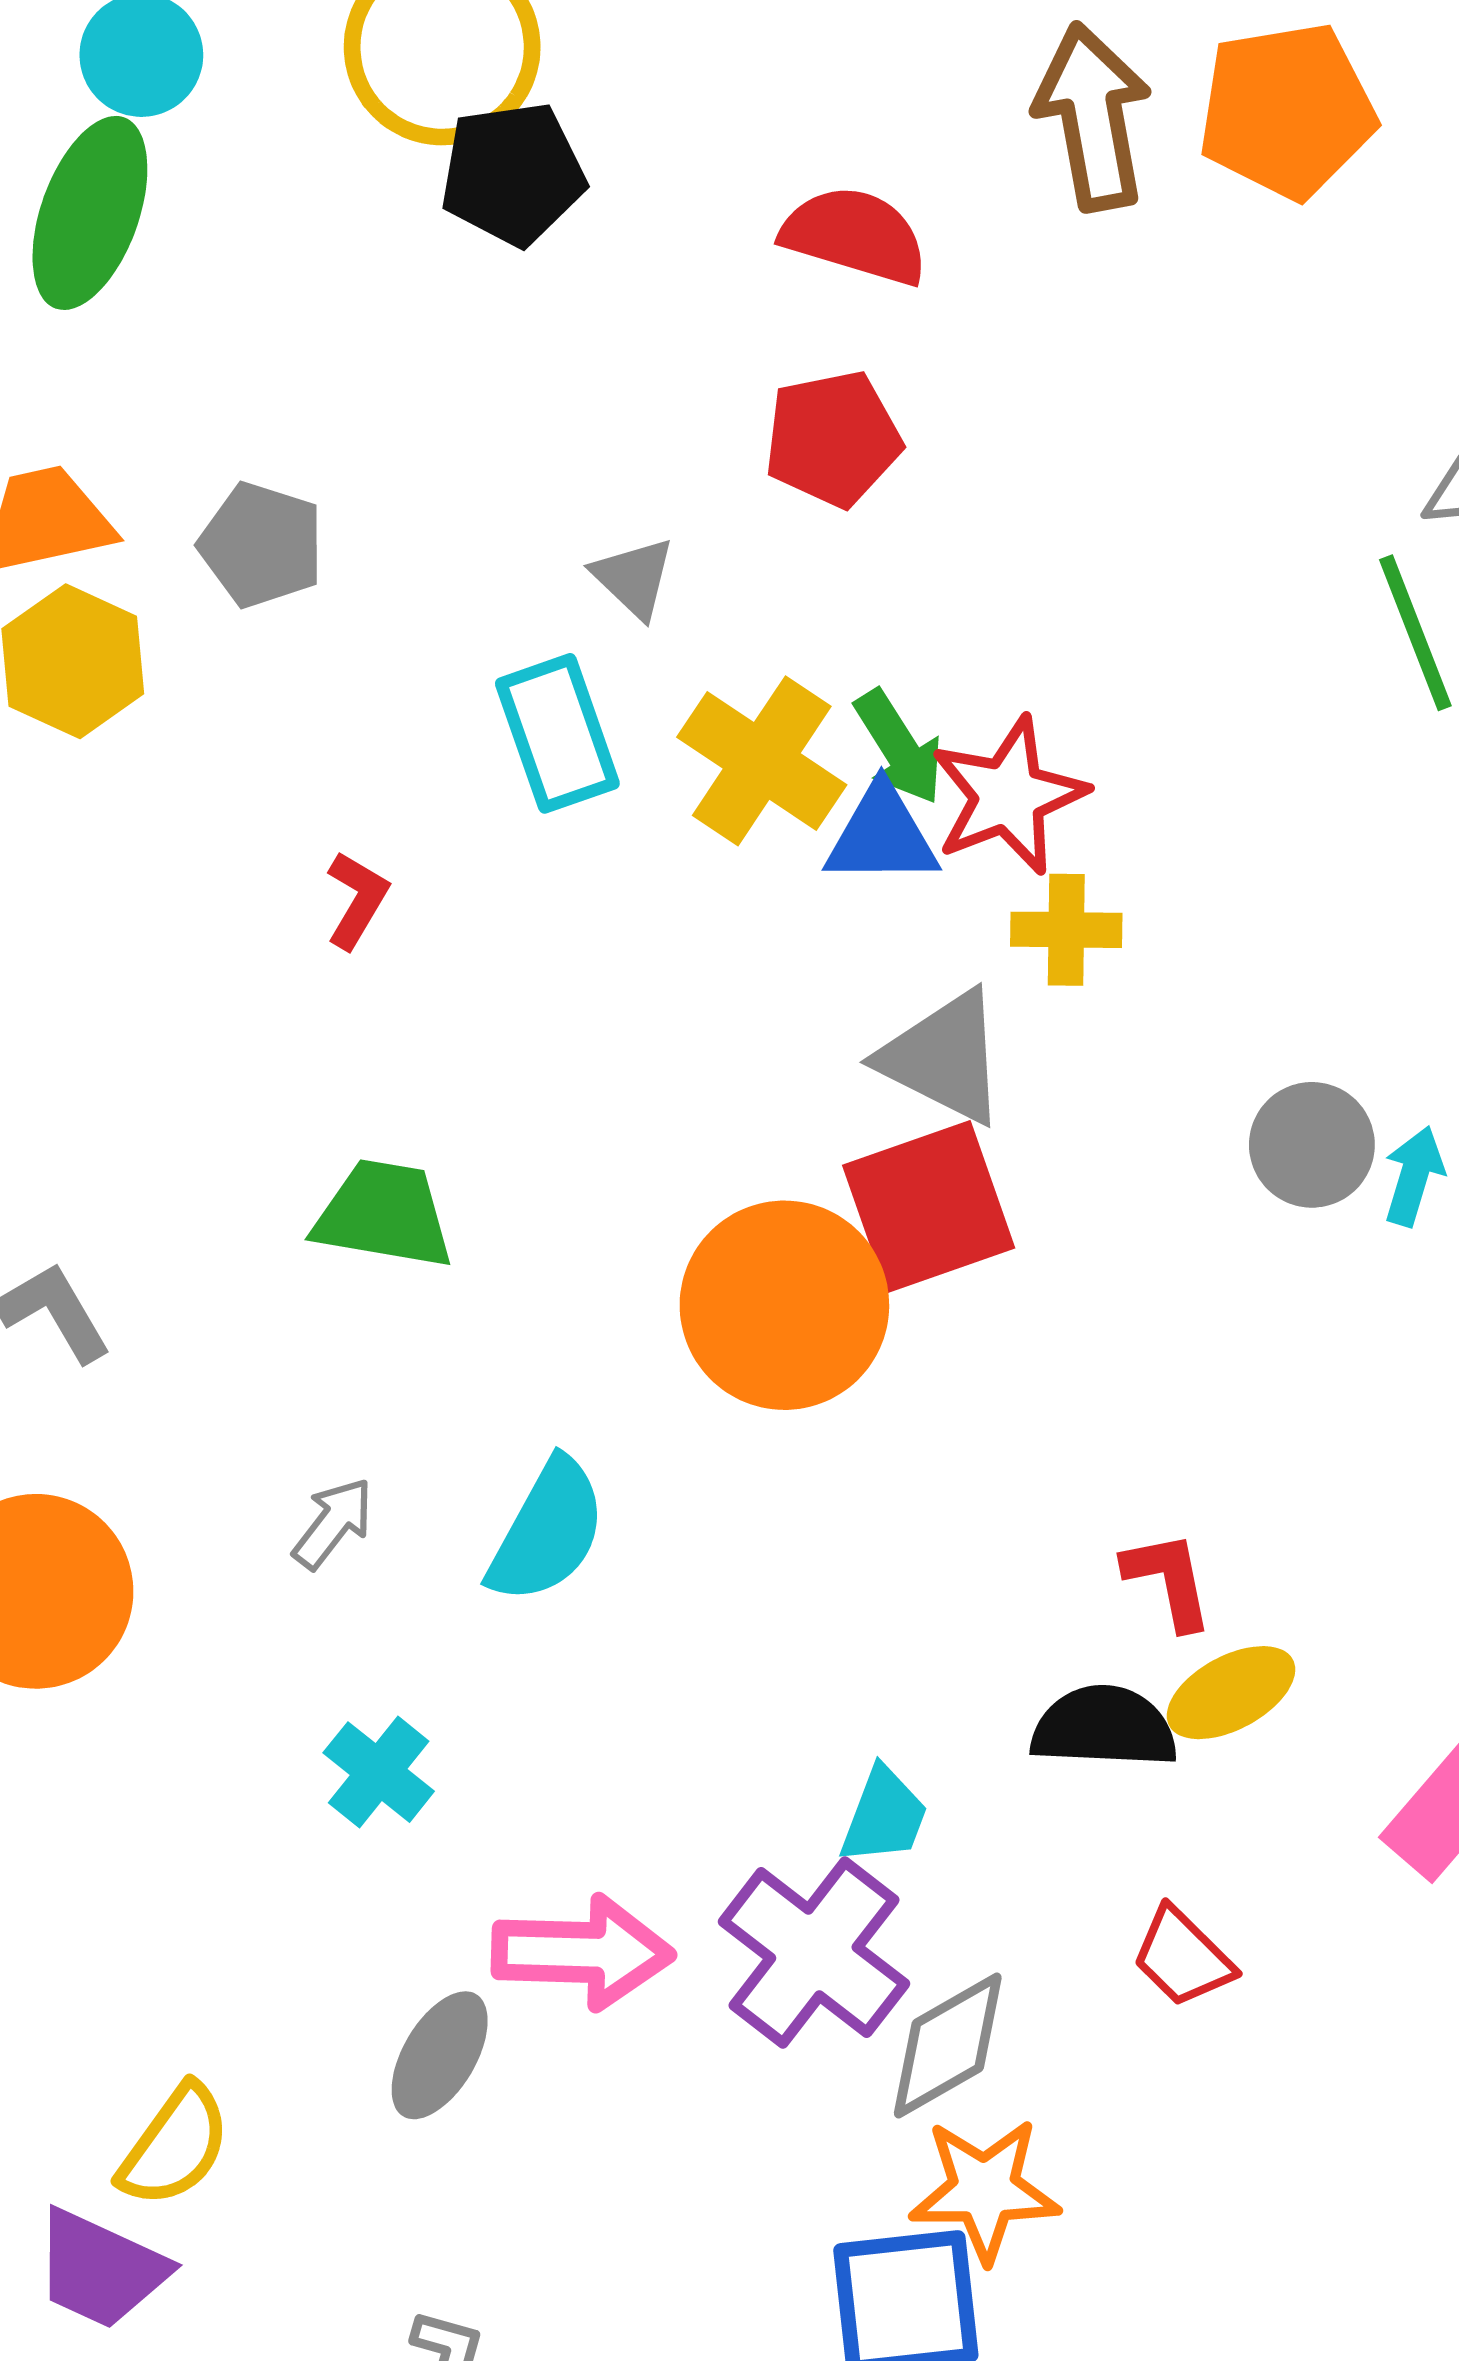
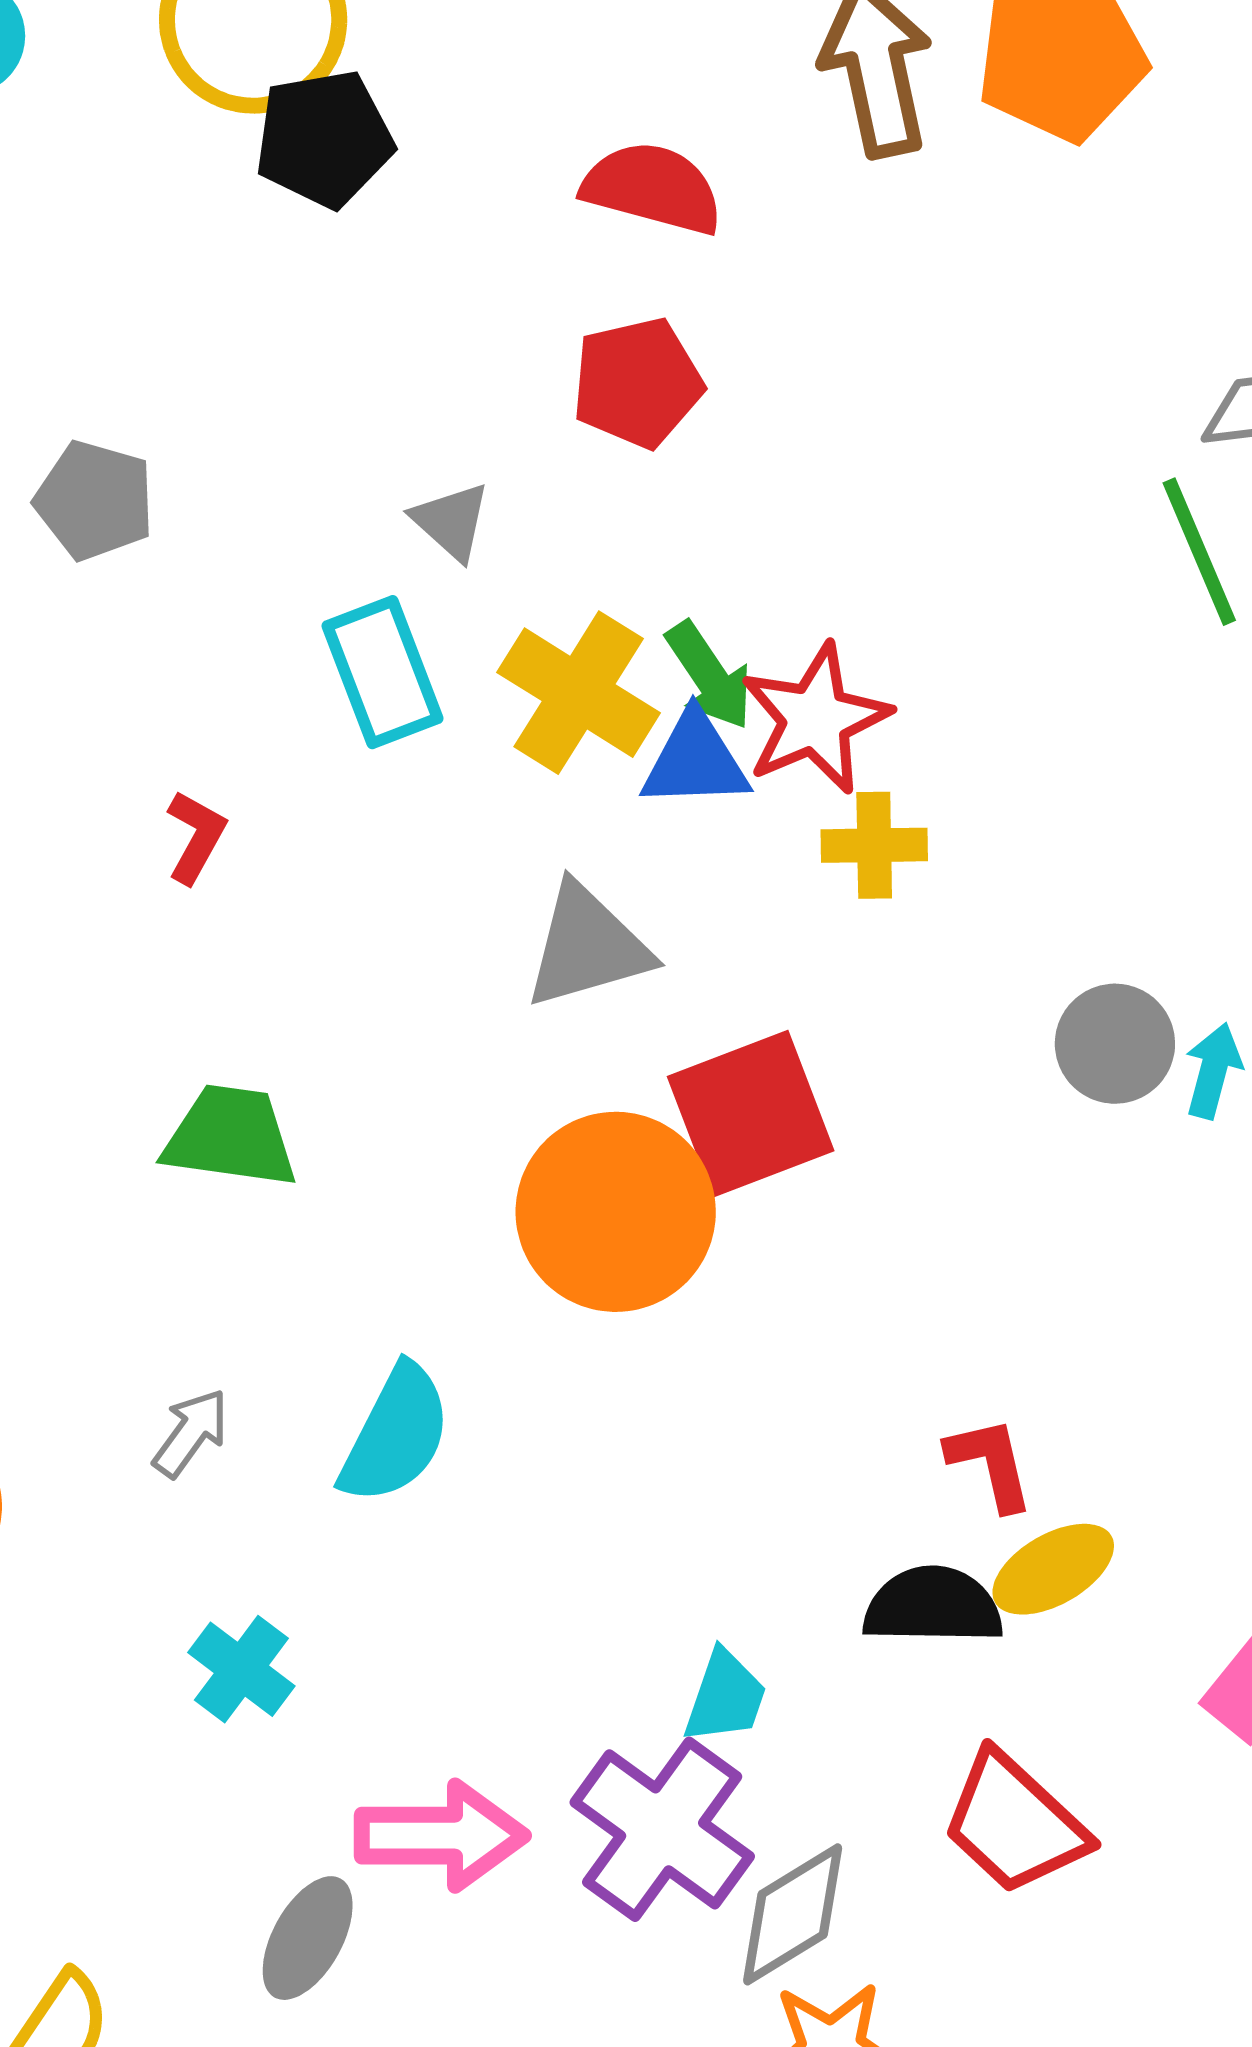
gray triangle: (944, 1057) -> (587, 946), moved, turned -41
red trapezoid: (1183, 1957) -> (1014, 1823), size x1.5

